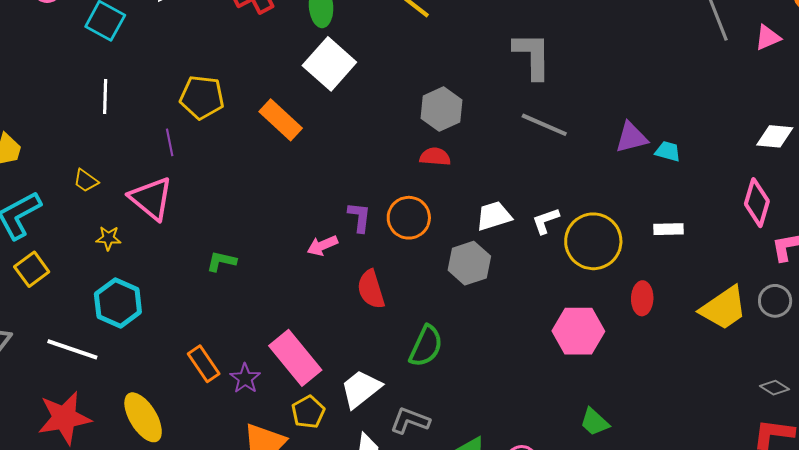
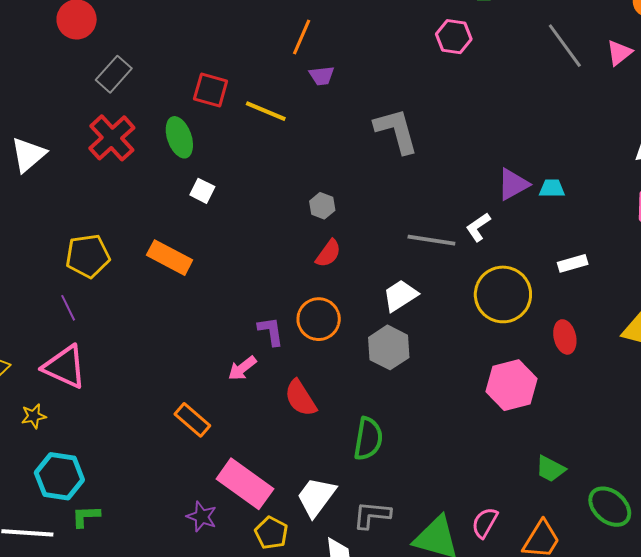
white square: (329, 64) -> (202, 191), size x0.5
gray hexagon: (441, 109) -> (322, 206), size x0.6
gray line: (544, 125) -> (431, 240), moved
red semicircle: (435, 157) -> (328, 253), turned 136
white L-shape: (546, 221) -> (478, 227), moved
green L-shape: (221, 261) -> (86, 516), moved
orange rectangle: (204, 364) -> (192, 420), moved

